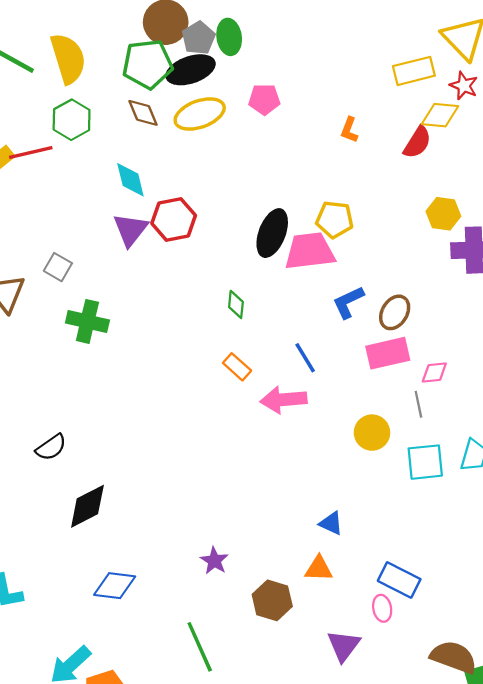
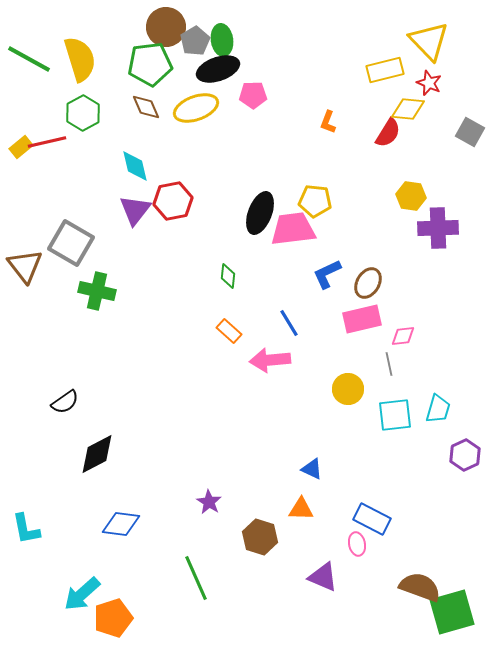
black ellipse: (191, 70) -> (218, 69), moved
gray square: (58, 267) -> (71, 243), size x1.8
purple triangle: (344, 646) -> (323, 577), turned -44

